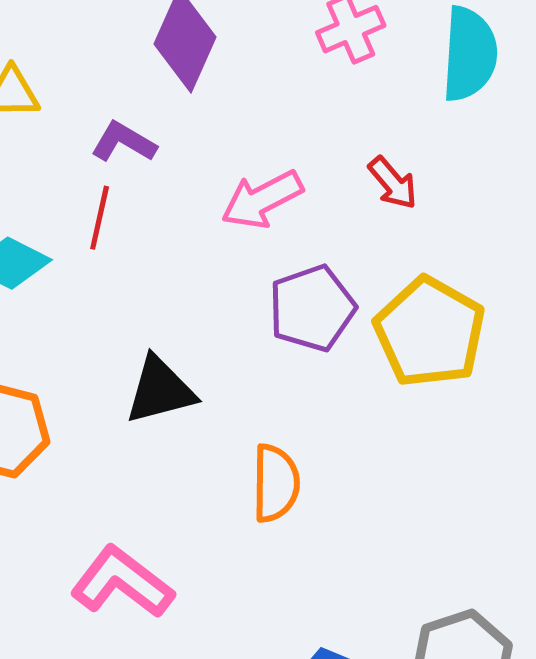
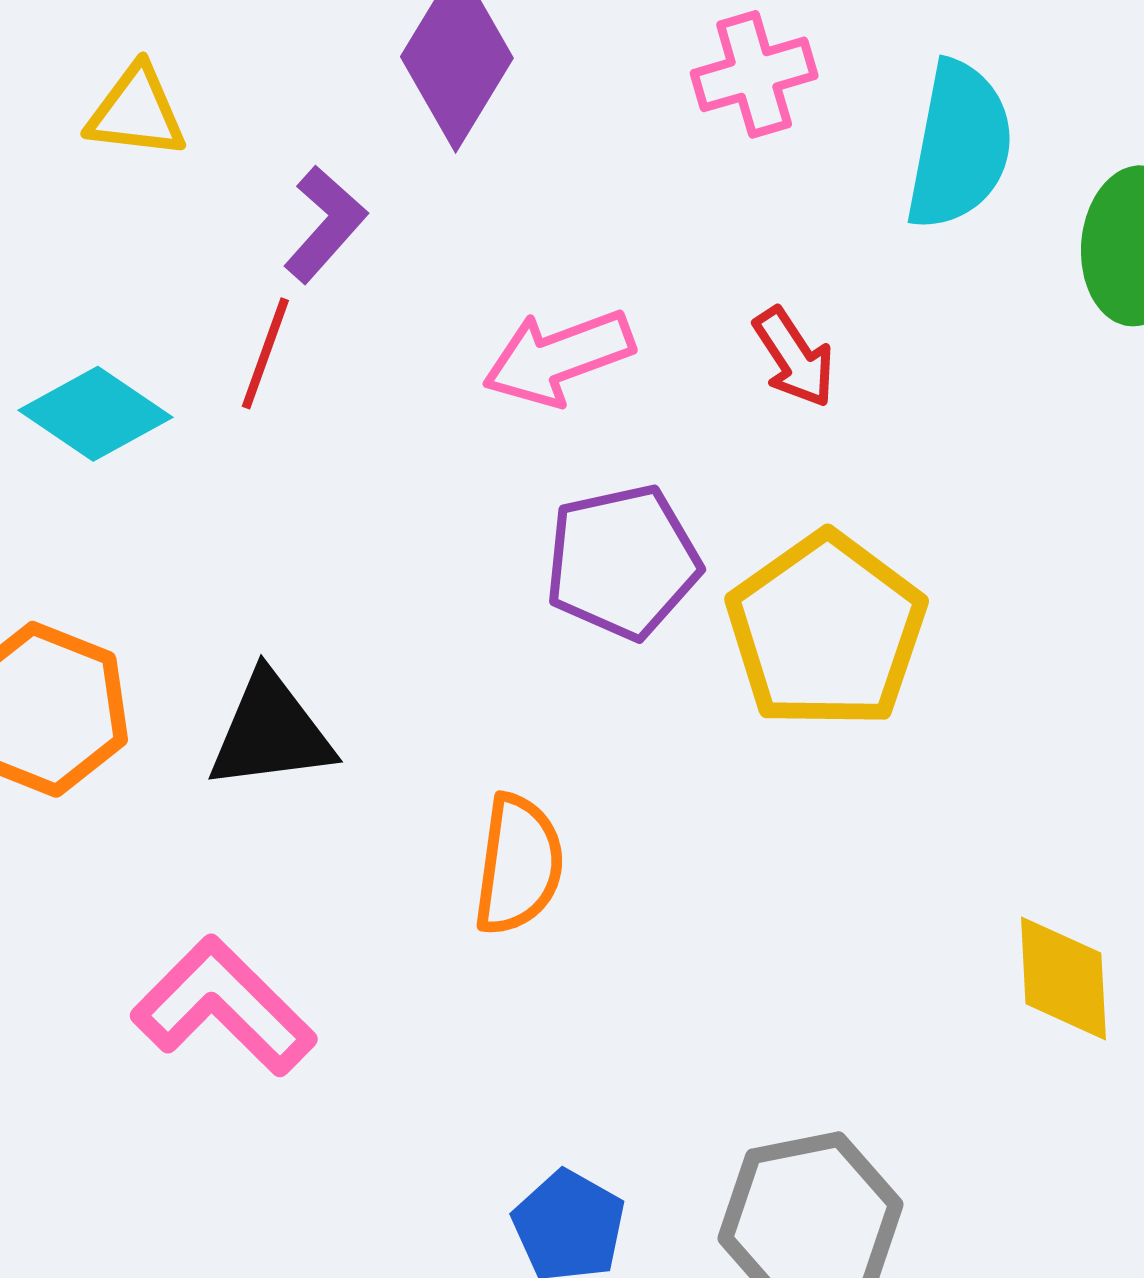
purple L-shape: (124, 142) -> (325, 224), turned 94
black triangle: (160, 390) -> (271, 732), moved

